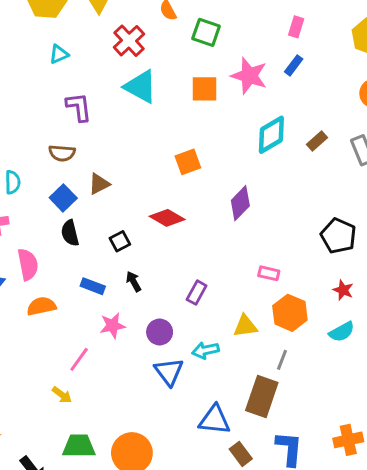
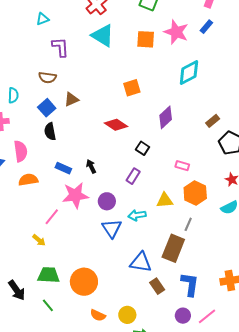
cyan triangle: (59, 54) -> (43, 19), moved
brown rectangle: (317, 141) -> (213, 121), moved
black square: (120, 241) -> (143, 148), moved, turned -32
pink star: (112, 326) -> (75, 195), size x1.5

